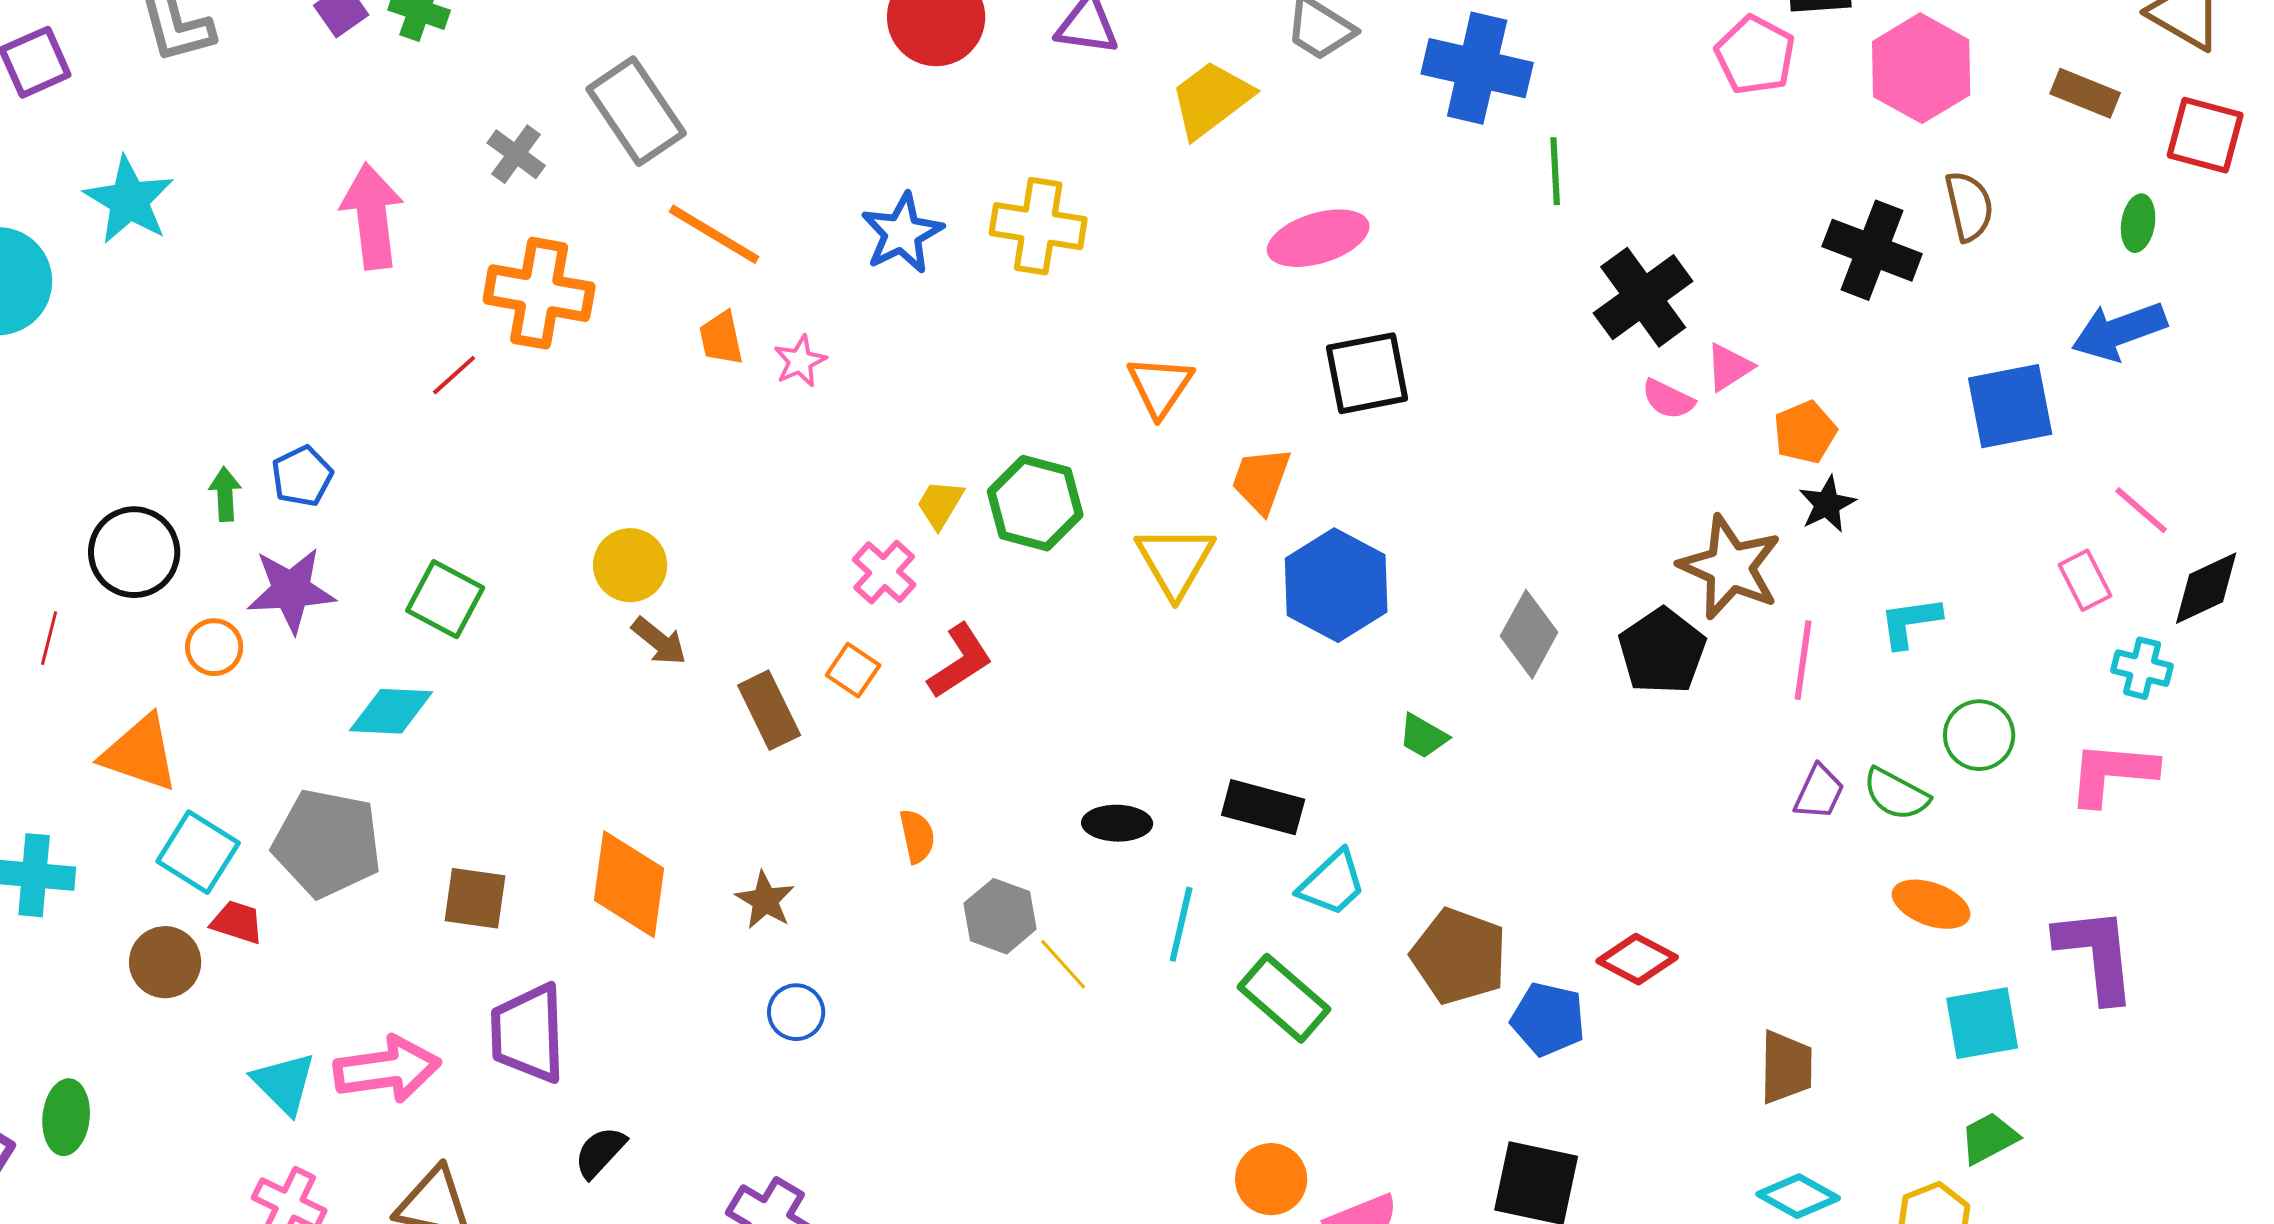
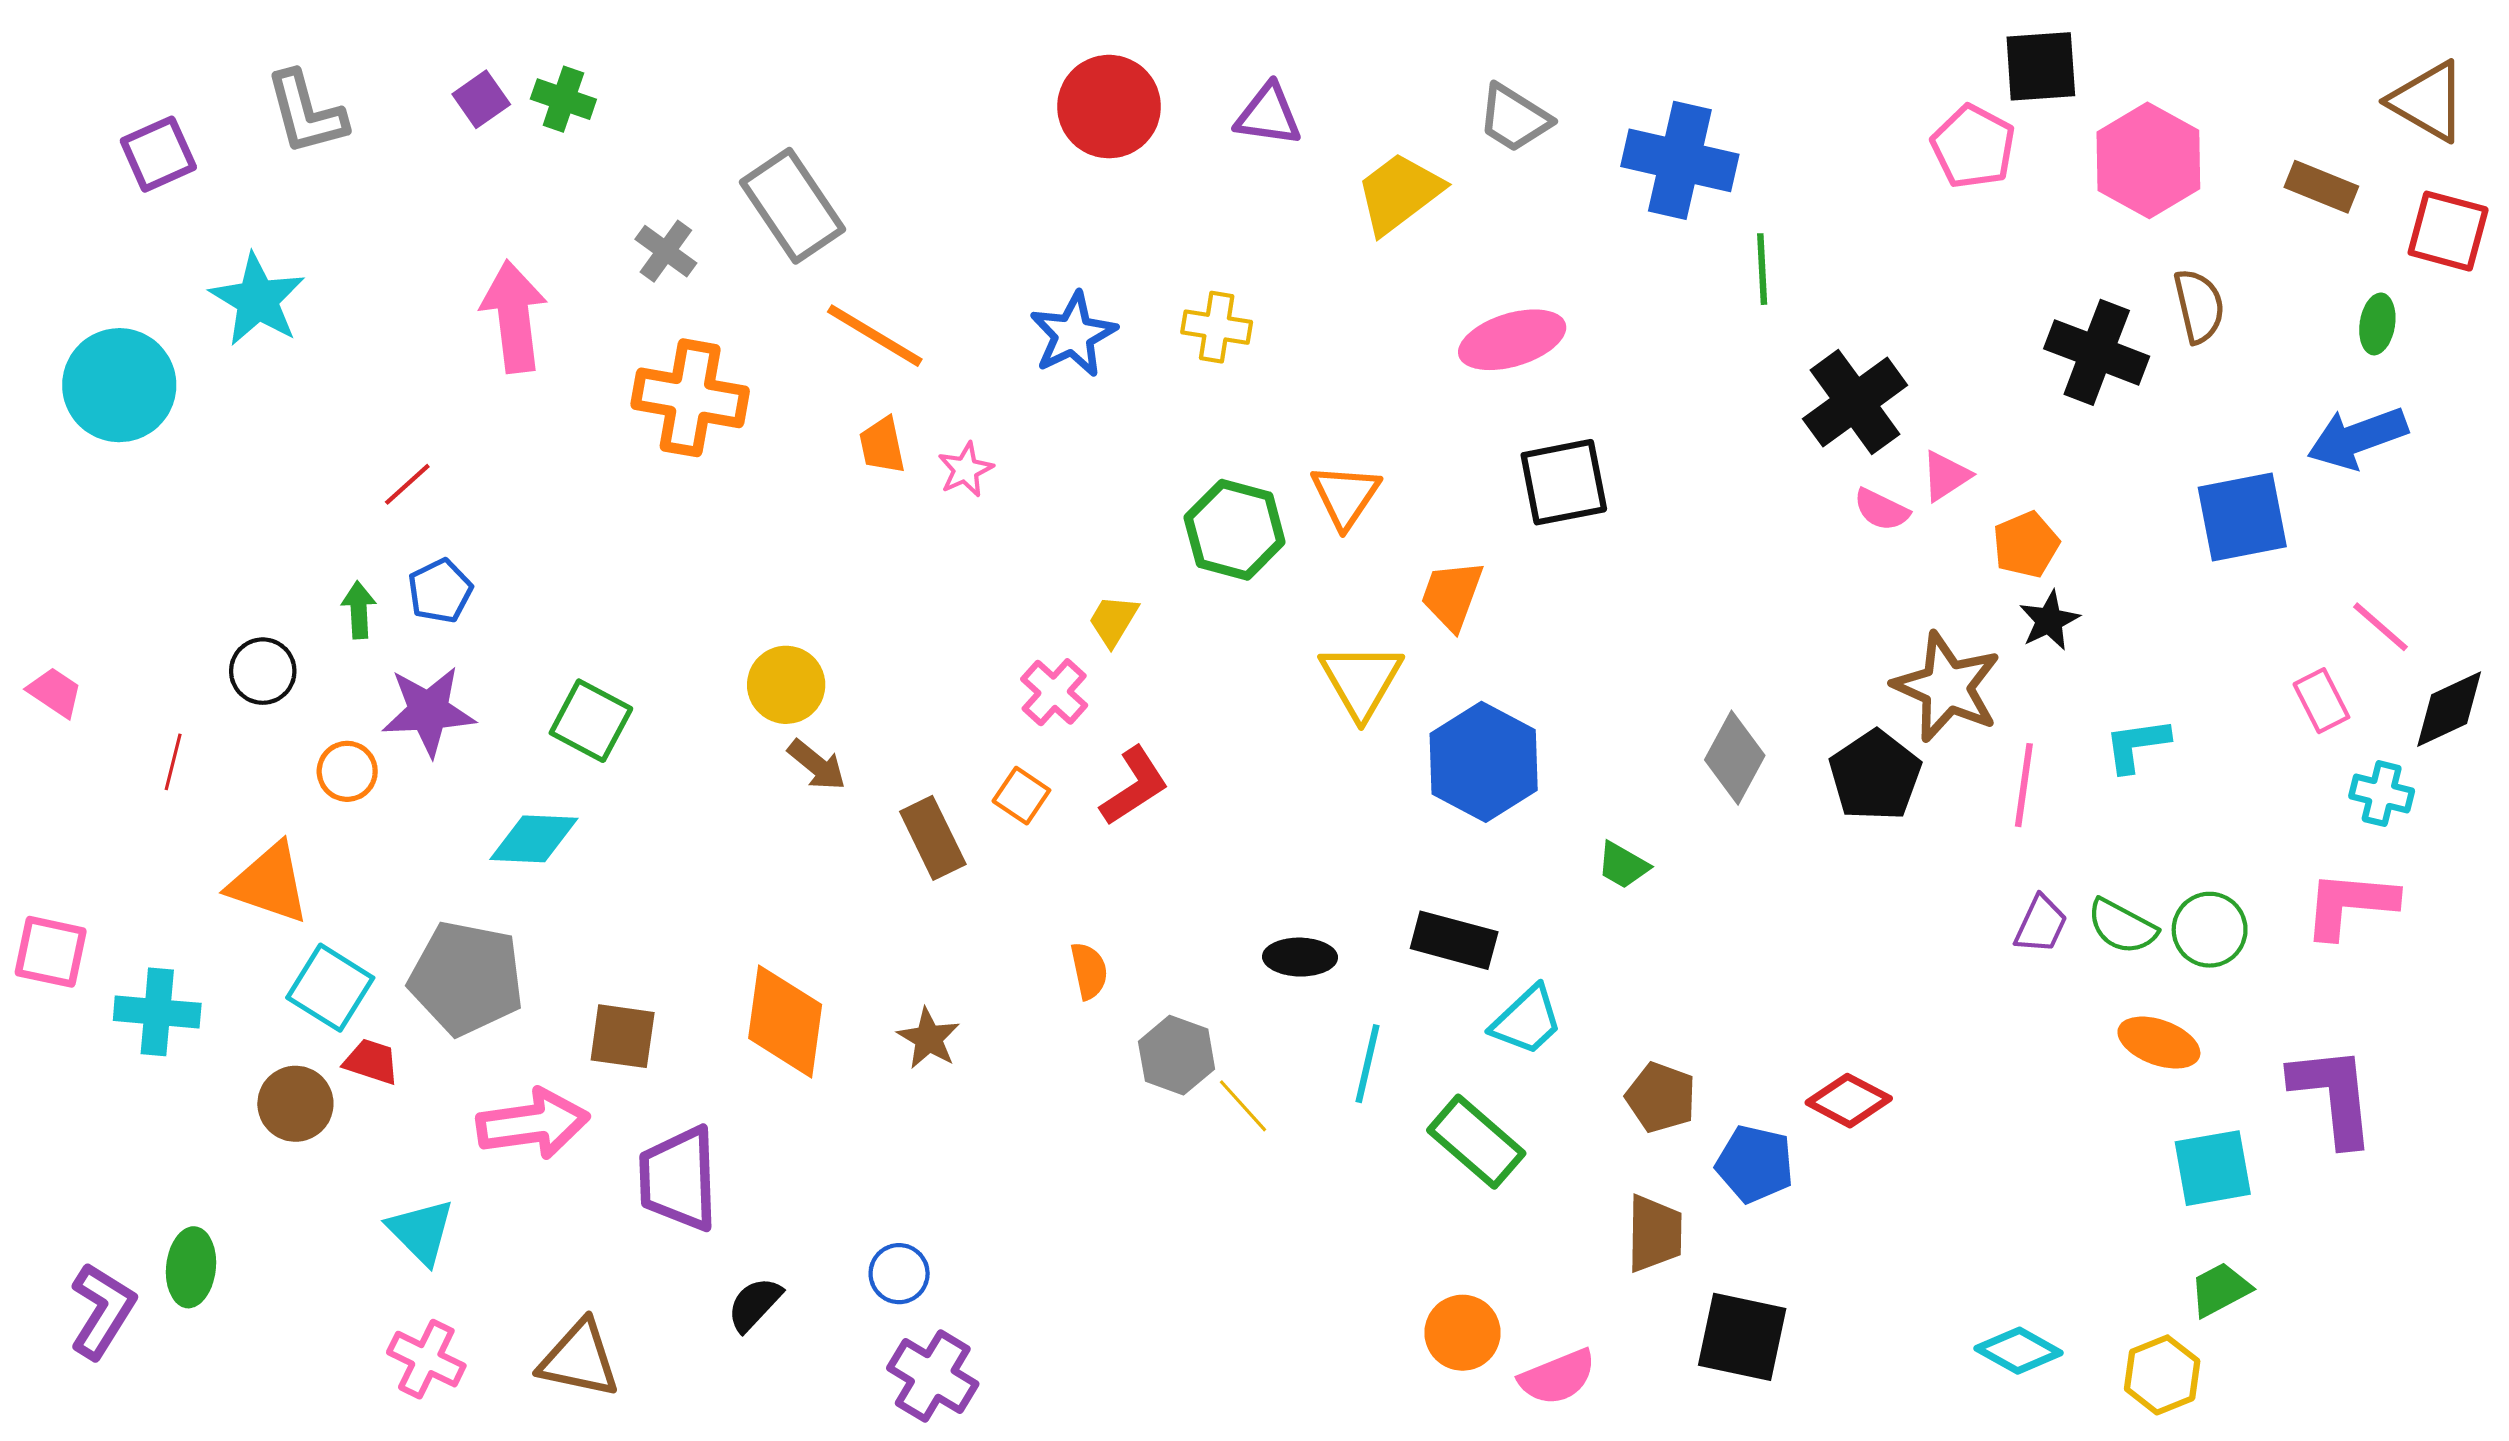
yellow cross: (1038, 226) -> (1217, 327), size x0.7
red line: (454, 375) -> (407, 484), moved
green hexagon: (1035, 503) -> (1235, 530), moved
black circle: (134, 552) -> (263, 671), size x0.7
blue hexagon: (1336, 585) -> (1484, 762), moved
green circle: (1979, 735) -> (2210, 930), moved
brown pentagon: (1459, 956) -> (1661, 1097), size x0.7
blue circle: (796, 1012) -> (899, 1274), moved
brown trapezoid: (1786, 1067) -> (1655, 1234), moved
pink arrow: (387, 1069) -> (533, 1124), moved

